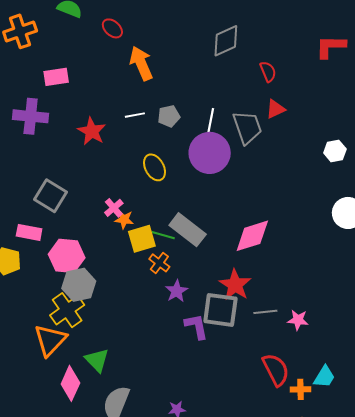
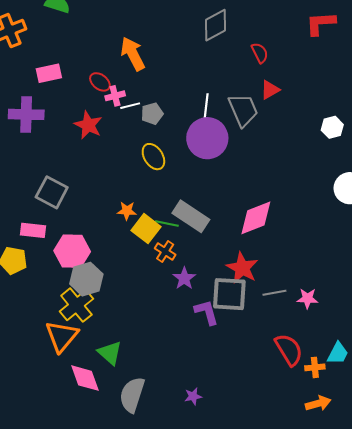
red ellipse: (112, 28) -> (100, 82), moved
gray pentagon: (169, 116) -> (152, 114), moved
pink cross: (114, 208) -> (115, 96), moved, turned 30
yellow square: (142, 239) -> (146, 229), turned -32
pink diamond: (70, 383) -> (85, 378), turned -40

